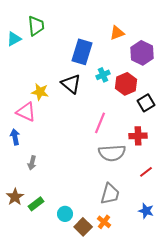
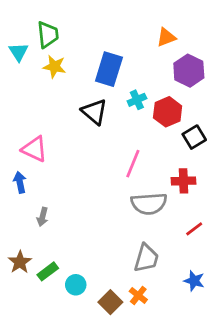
orange triangle: (117, 33) -> (166, 37), moved
cyan triangle: (14, 39) -> (19, 52), turned -35
yellow star: (40, 92) -> (54, 67), moved
cyan circle: (65, 214) -> (76, 285), moved

